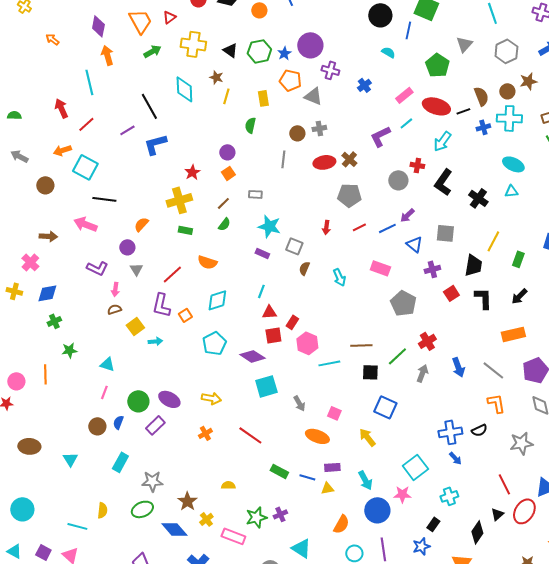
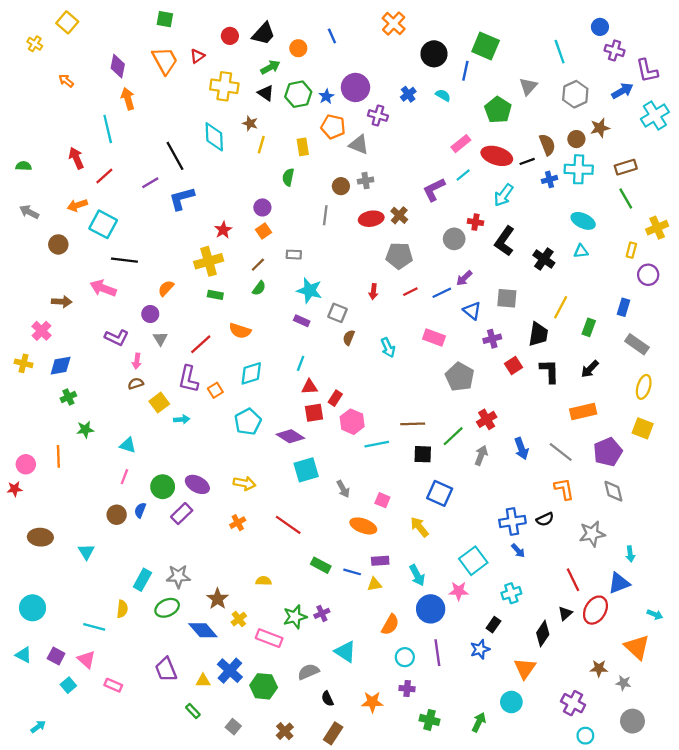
green arrow: (152, 51) -> (270, 67), moved
blue cross: (364, 85) -> (408, 94), moved
cyan rectangle: (120, 462) -> (142, 580), moved

